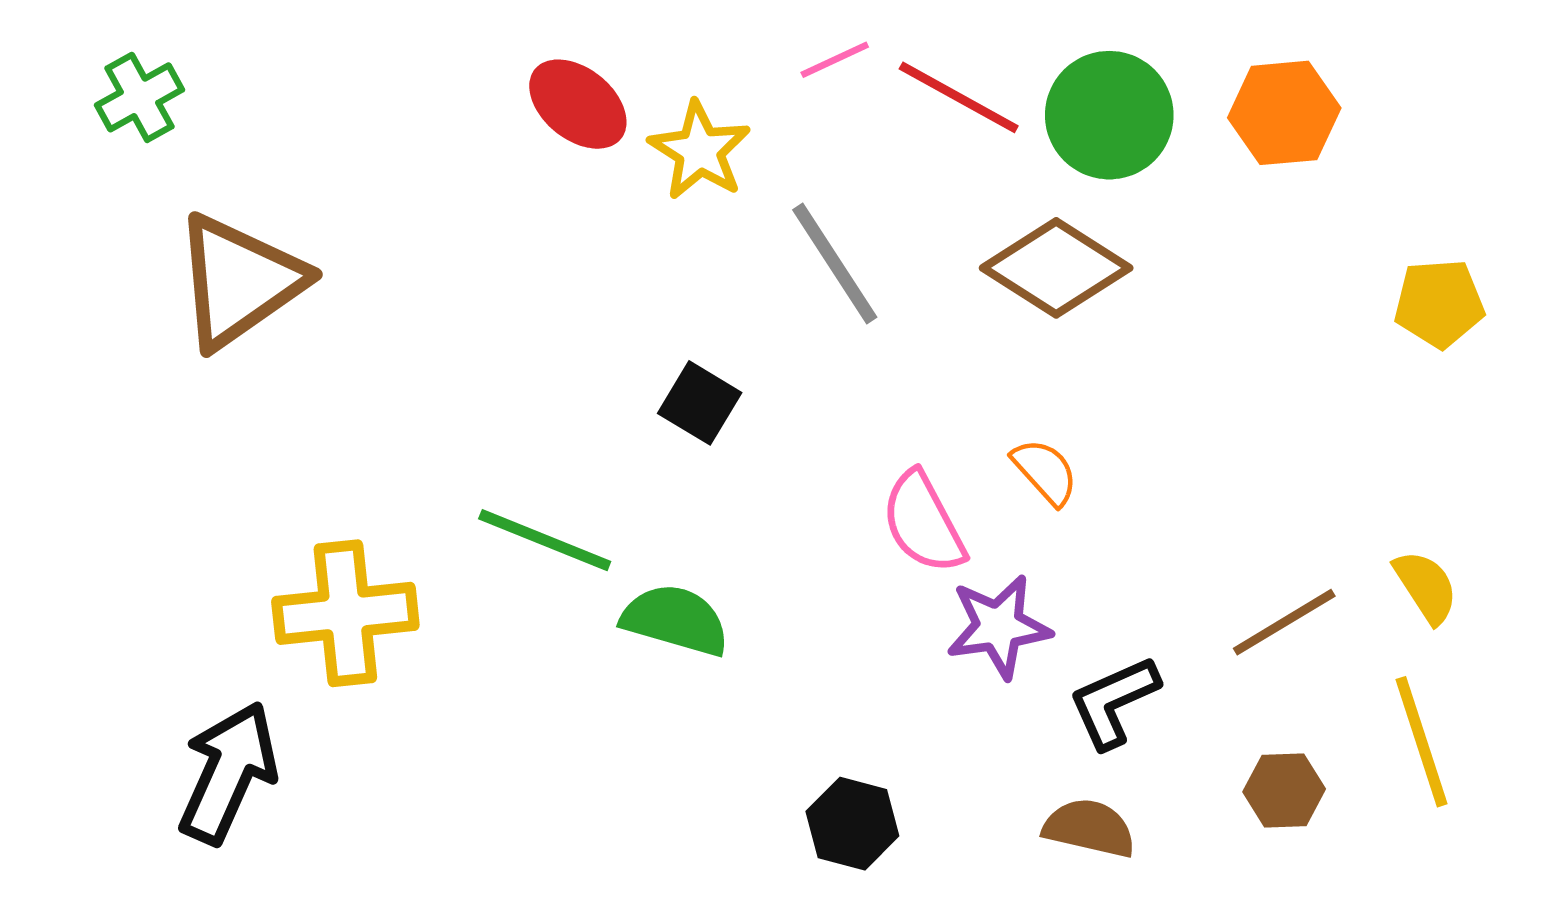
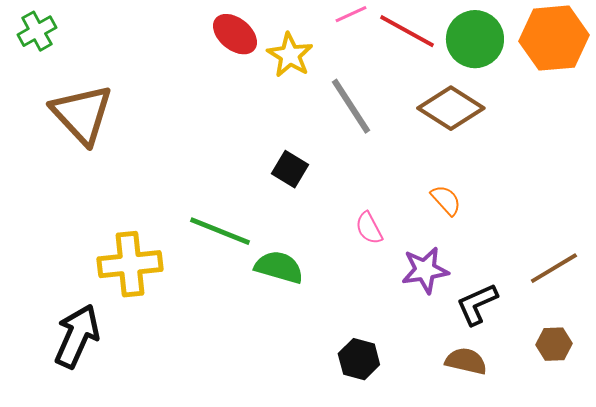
orange hexagon: (1284, 113) -> (554, 38), size x1.4
brown triangle: (239, 281) -> (82, 114), turned -38
pink semicircle: (923, 523) -> (369, 228), moved, size x0.7

